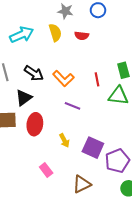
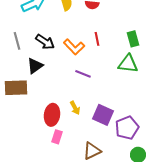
red line: (97, 79) -> (97, 39), moved
red ellipse: (35, 124) -> (52, 115), moved
pink rectangle: (46, 170) -> (57, 137), turned 56

